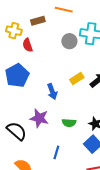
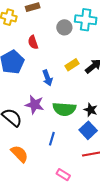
red semicircle: (28, 45) -> (33, 42), moved
green semicircle: (69, 123) -> (64, 109), size x1.6

